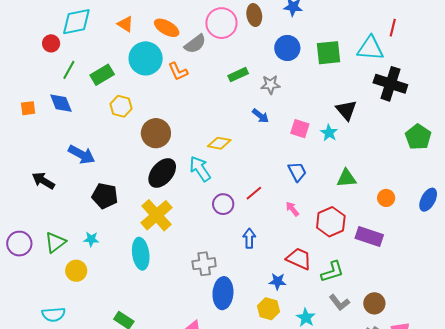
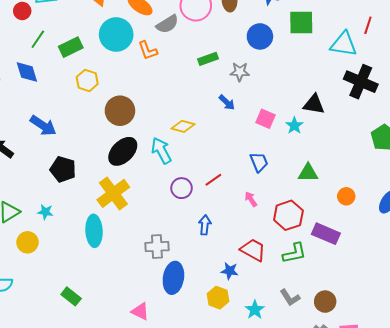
green square: (328, 53) -> (301, 23), moved
black triangle: (346, 110) -> (314, 104), turned -45
green L-shape: (332, 272) -> (294, 253), moved

